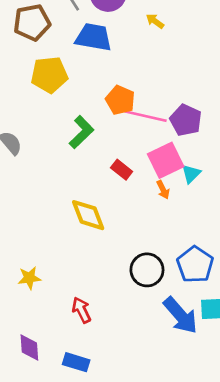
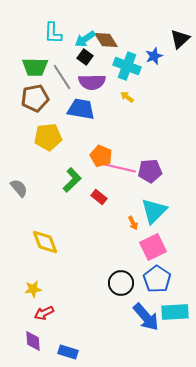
purple pentagon: (186, 120) -> (150, 171), turned -30
pink square: (166, 160) -> (153, 247), moved
red rectangle: (122, 170) -> (99, 197), moved
cyan triangle: (191, 174) -> (154, 211), size x1.8
yellow diamond: (88, 215) -> (45, 242), moved
red arrow: (81, 310) -> (44, 313), moved, turned -90

